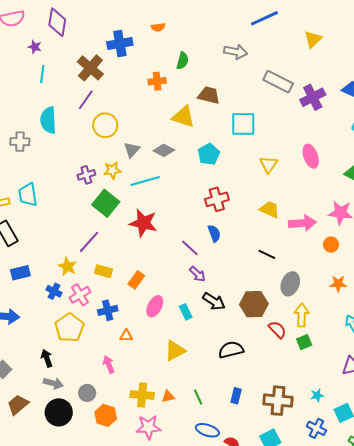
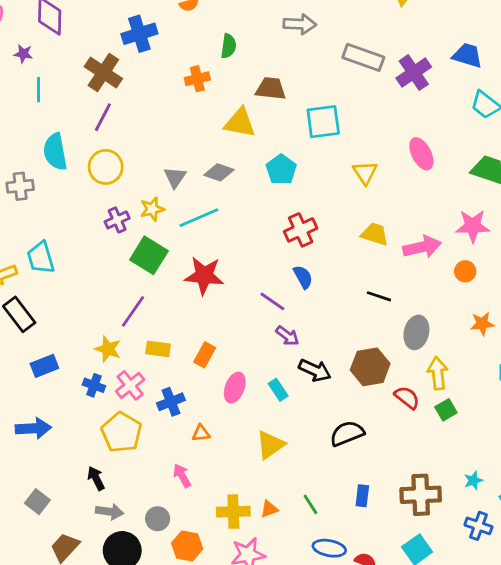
yellow circle: (105, 125) -> (106, 167), moved

